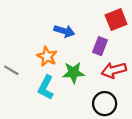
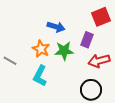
green star: (73, 73) -> (64, 51), moved

